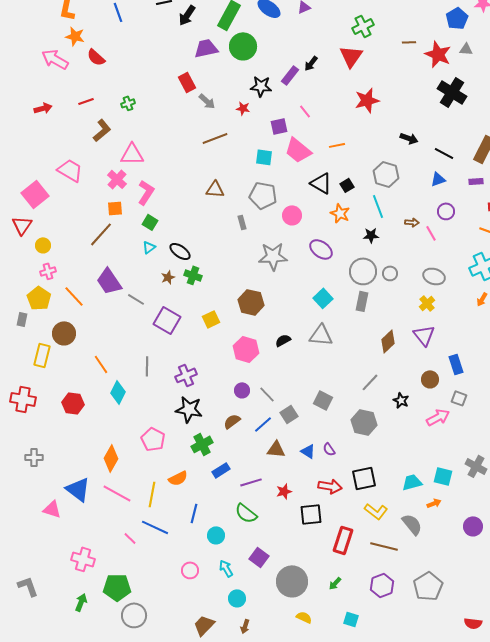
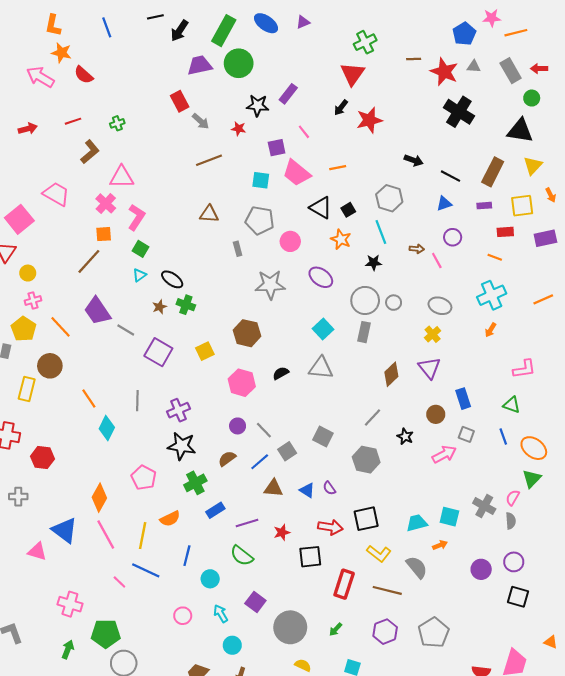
black arrow: (311, 63) -> (341, 108), moved
red hexagon: (73, 403) -> (42, 458), moved
pink line: (117, 493) -> (106, 535), turned 32

